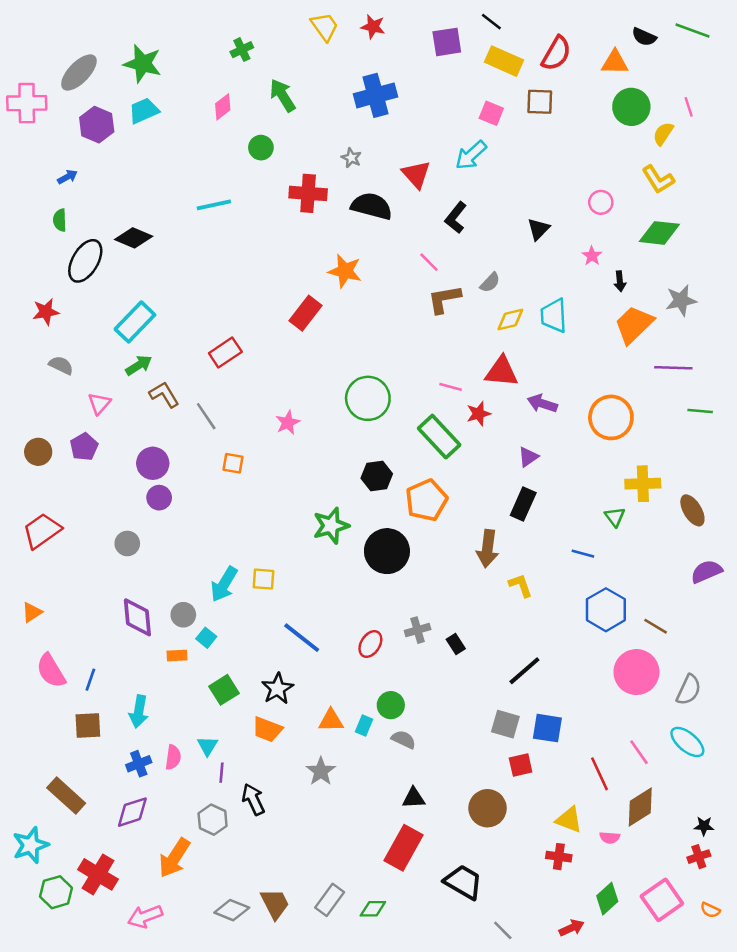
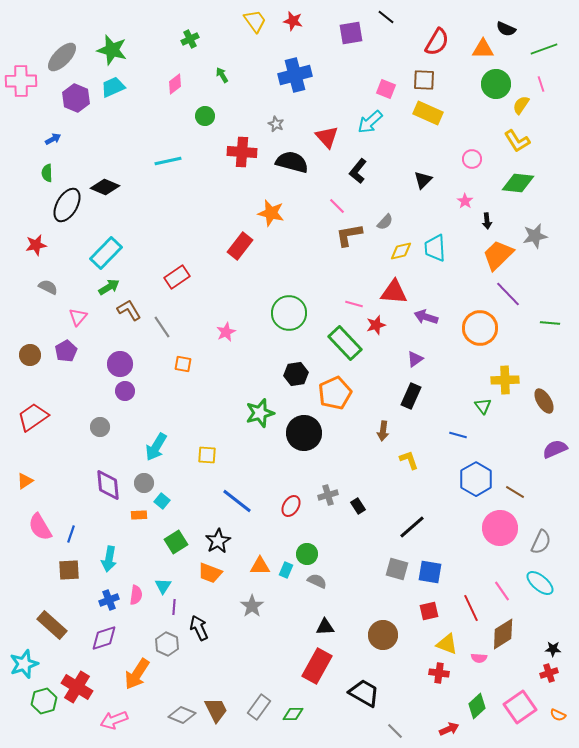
green line: (692, 30) -> (544, 49), moved, turned -40
yellow rectangle: (504, 61) -> (428, 113), moved
green arrow: (283, 95) -> (222, 75), size x0.6
purple line: (673, 368) -> (508, 294), moved, turned 44
brown arrow: (488, 549) -> (383, 431), size x0.7
cyan arrow: (224, 584) -> (156, 447), moved
red square: (521, 765) -> (429, 611), moved

